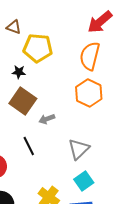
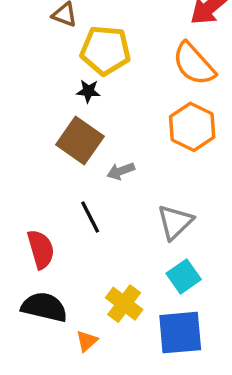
orange semicircle: (90, 56) -> (194, 64), turned -56
black star: (19, 72) -> (88, 91), moved

